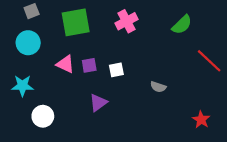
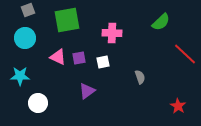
pink cross: (127, 21) -> (112, 33), moved, turned 30
gray semicircle: (158, 87) -> (140, 77), turned -128

